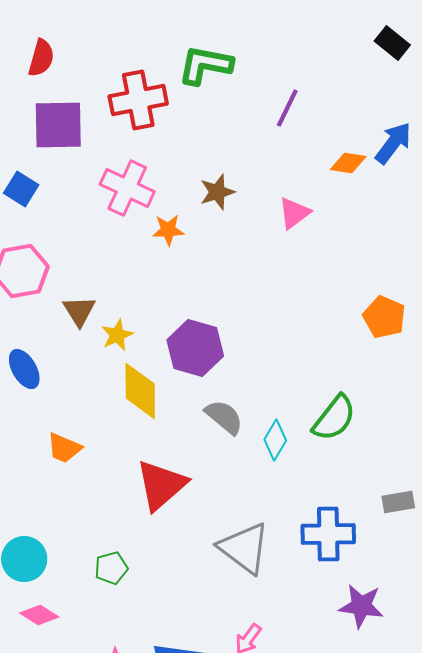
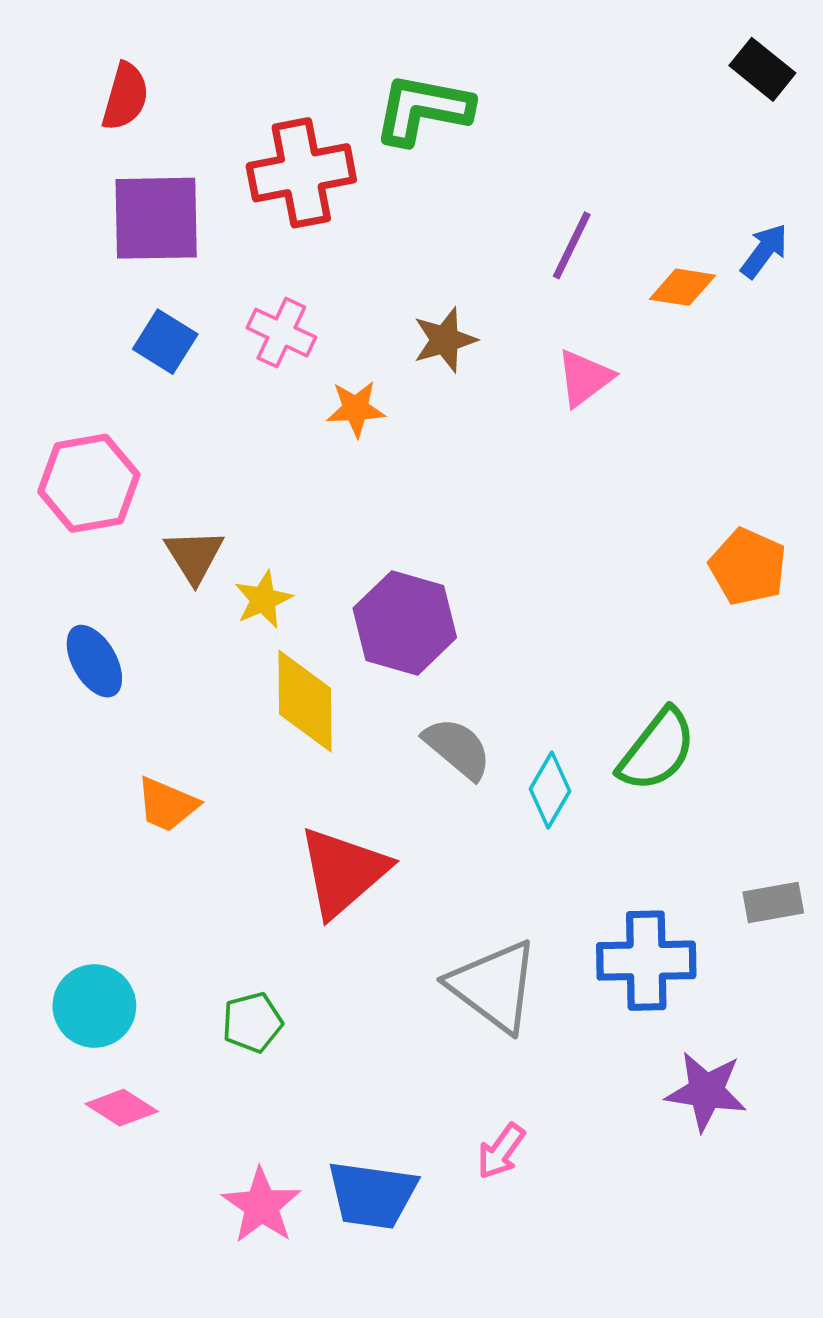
purple line: (287, 108) -> (572, 245), moved
blue arrow: (393, 143) -> (764, 251), size x0.7
pink cross: (127, 188) -> (281, 333), size x0.7
blue square: (21, 189) -> (165, 342), moved

